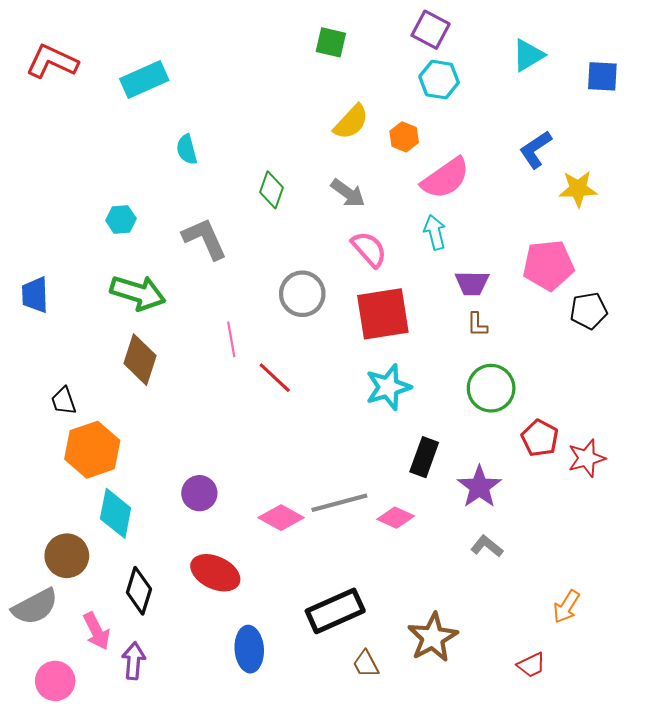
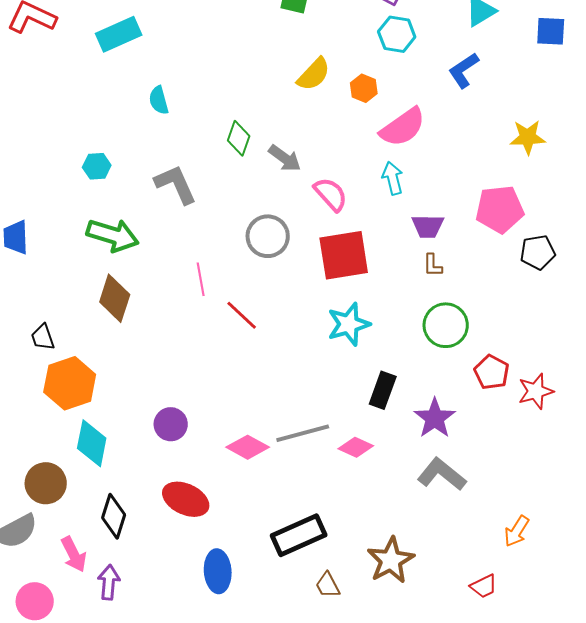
blue L-shape: (536, 150) -> (464, 70), moved
gray arrow: (348, 193) -> (285, 158), moved
gray L-shape: (487, 546) -> (442, 474), size x1.6

